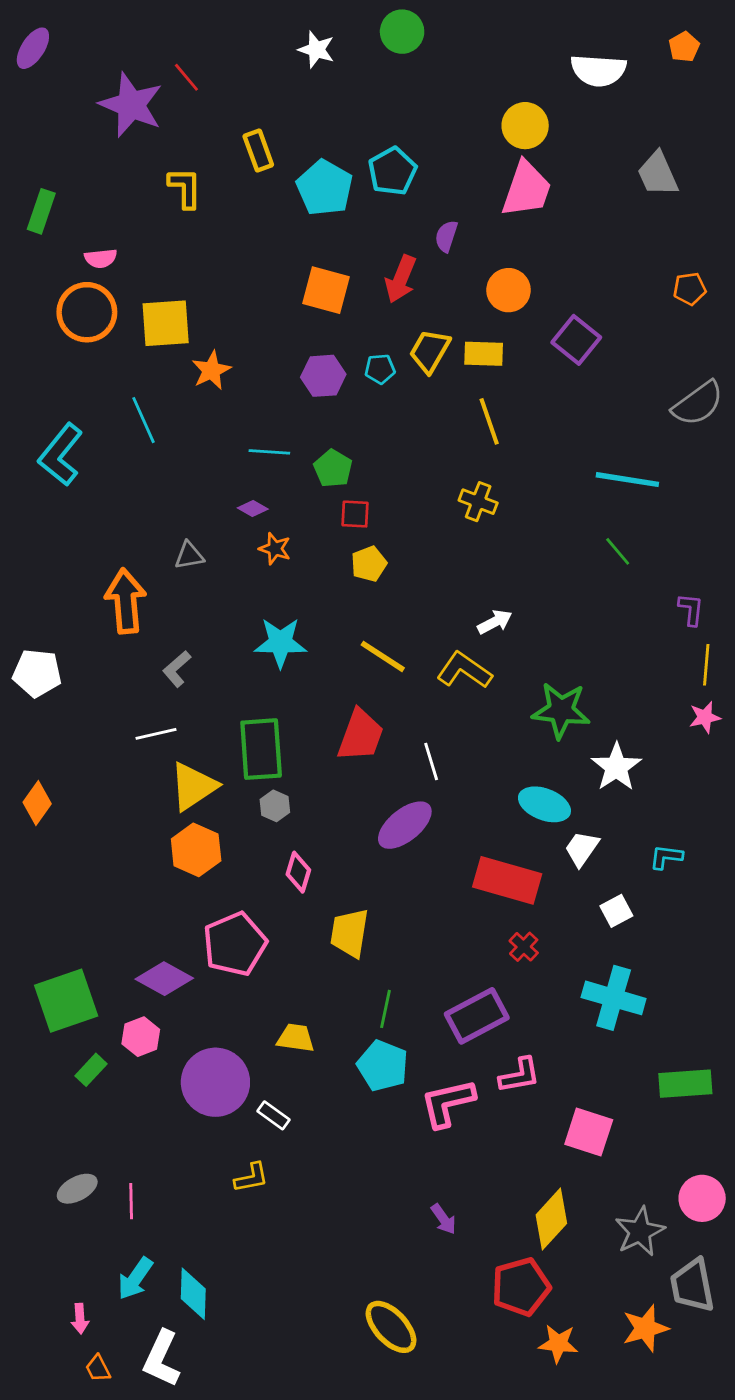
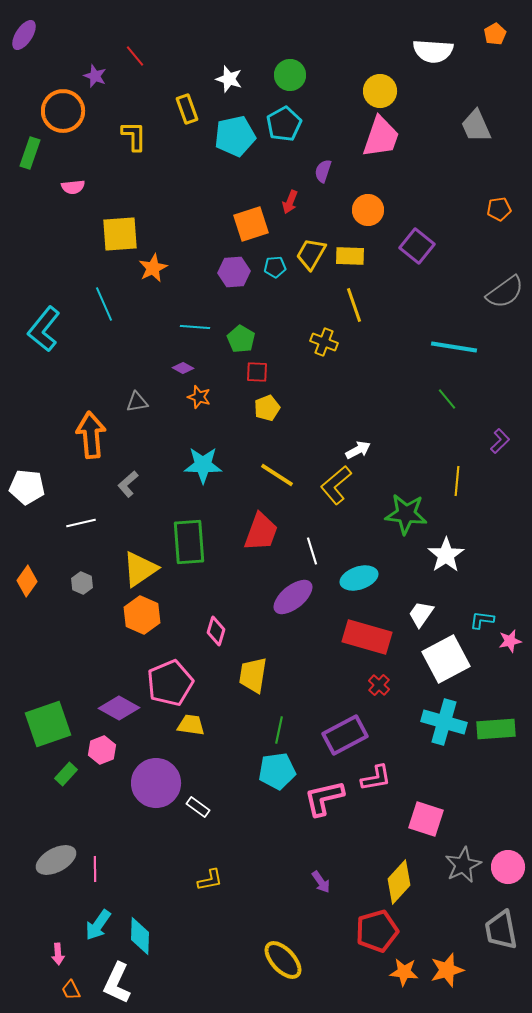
green circle: (402, 32) -> (290, 75), moved
white star: (316, 50) -> (229, 79), moved
purple star: (131, 105) -> (95, 76), size x0.5
cyan pentagon: (325, 188) -> (235, 136), turned 30
red arrow: (401, 279) -> (290, 202), size x0.7
orange square: (326, 290) -> (251, 224), moved, turned -33
orange circle: (87, 312) -> (63, 111), moved
yellow cross: (478, 502) -> (324, 342), moved
purple L-shape: (691, 609) -> (500, 441), turned 40
yellow line: (706, 665) -> (457, 481), moved
yellow L-shape: (464, 670) -> (336, 485), turned -75
pink star: (705, 717) -> (510, 641), moved
white line: (156, 734) -> (81, 523), moved
cyan ellipse: (544, 804) -> (359, 578), moved, turned -39
gray hexagon: (275, 806) -> (82, 583), moved
white square: (616, 911) -> (446, 659), size x2.0
yellow trapezoid: (296, 1038) -> (191, 725), moved
cyan pentagon: (383, 1066) -> (277, 771), turned -30
green rectangle: (685, 1084) -> (496, 729), moved
yellow L-shape: (251, 1178) -> (210, 880), moved
gray ellipse: (77, 1189) -> (56, 860), size x1.4
gray star: (640, 1232) -> (463, 865), moved
orange star: (645, 1328) -> (447, 970), moved

